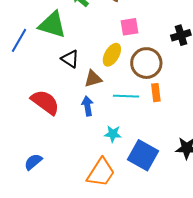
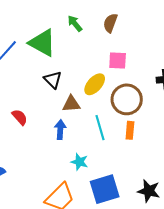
cyan line: (126, 96) -> (100, 128), turned 60
red semicircle: (45, 102) -> (20, 117), size x0.6
blue square: (143, 155) -> (105, 189), turned 32

